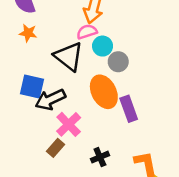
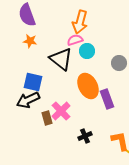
gray circle: (118, 62) -> (119, 63), moved
black arrow: (50, 100) -> (28, 100), moved
brown rectangle: (56, 148) -> (47, 118), moved, turned -56

